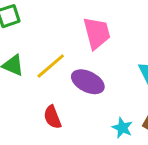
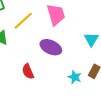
yellow line: (51, 66) -> (23, 21), moved

